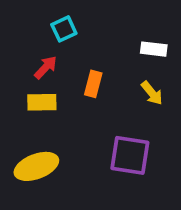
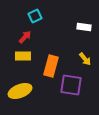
orange rectangle: (93, 84) -> (51, 66), moved, size x1.5
yellow arrow: (152, 93) -> (85, 59), moved

